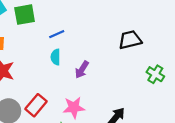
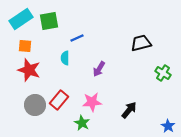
cyan semicircle: (56, 57) -> (65, 58), moved

